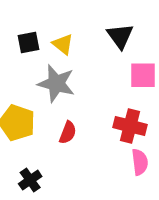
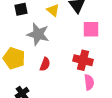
yellow triangle: (63, 44) -> (53, 10), moved

